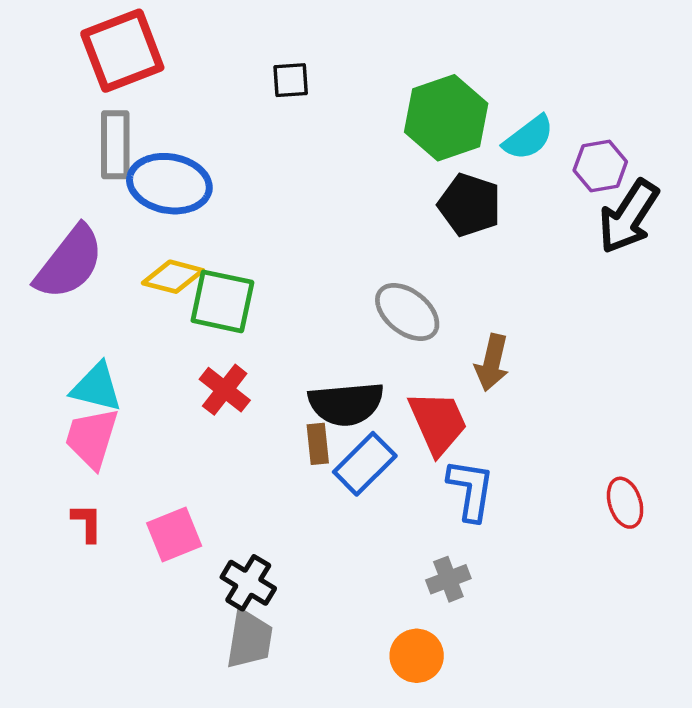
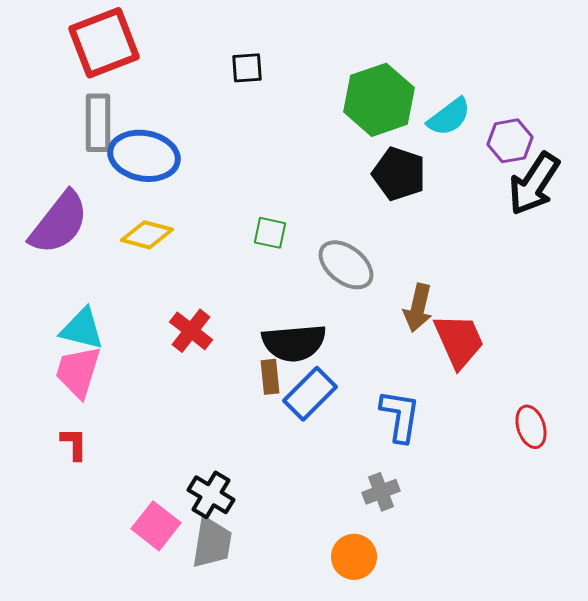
green square: (222, 301) -> (270, 233), moved, size x0.6
red trapezoid: (438, 423) -> (459, 341), moved
pink square: (174, 534) -> (156, 526), moved, turned -30

